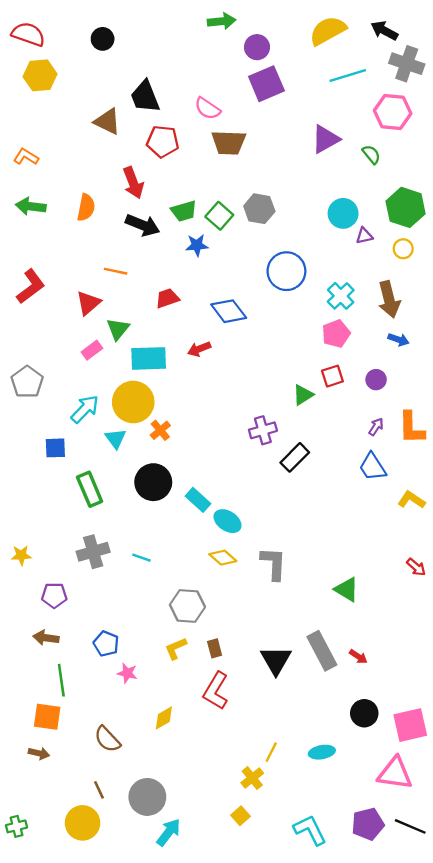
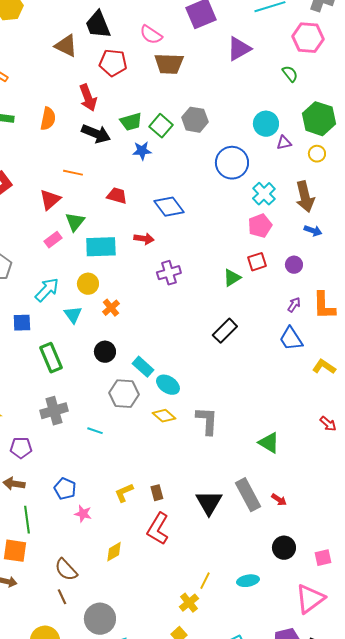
purple triangle: (325, 139) -> (239, 49), moved
blue circle: (286, 271) -> (232, 163), moved
red trapezoid: (167, 298) -> (117, 196), turned 35
red arrow: (199, 349) -> (144, 239), turned -150
yellow circle: (133, 402) -> (88, 284), size x0.6
purple cross: (263, 430) -> (169, 273), moved
black circle: (153, 482) -> (105, 352), size x0.7
cyan line: (141, 558) -> (95, 431), moved
gray hexagon: (187, 606) -> (124, 394), moved
pink square: (410, 725) -> (323, 558), size x0.6
pink triangle: (395, 773) -> (310, 599), turned -44
brown line: (99, 790) -> (62, 597), moved

